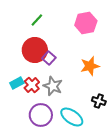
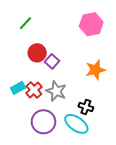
green line: (37, 20) -> (25, 23), moved
red circle: (35, 50) -> (37, 53), size x0.7
black cross: (99, 101) -> (86, 107), moved

